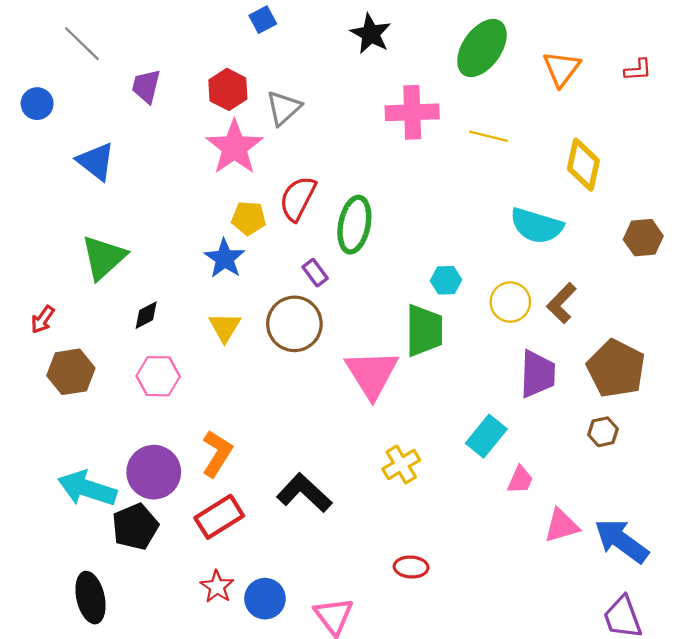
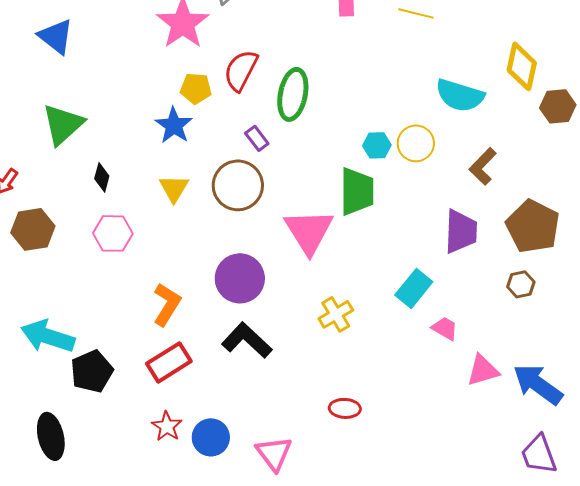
yellow diamond: (583, 165) -> (522, 66), moved
yellow circle: (510, 302) -> (416, 143), moved
black diamond: (146, 315) -> (102, 177), turned -48
purple circle: (154, 472) -> (240, 278), moved
pink trapezoid: (520, 480) -> (445, 328), turned -84

